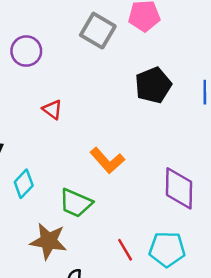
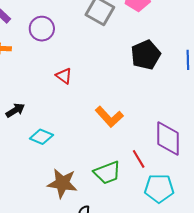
cyan diamond: (24, 184) -> (41, 137), turned 70
green trapezoid: (76, 203) -> (107, 173), moved, turned -44
red line: (125, 250) -> (139, 159), moved

